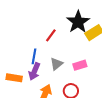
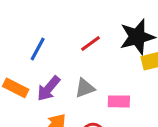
blue line: (34, 56) -> (38, 49), moved

